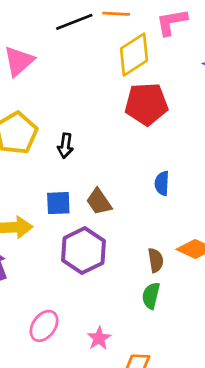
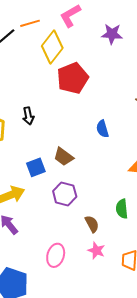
black arrow: (65, 146) -> (28, 116), moved
purple hexagon: (83, 251) -> (65, 194), size x0.7
brown semicircle: (156, 260) -> (92, 224), moved

